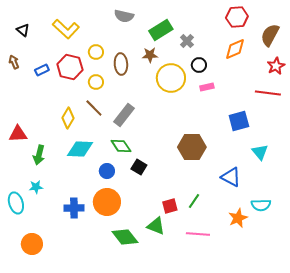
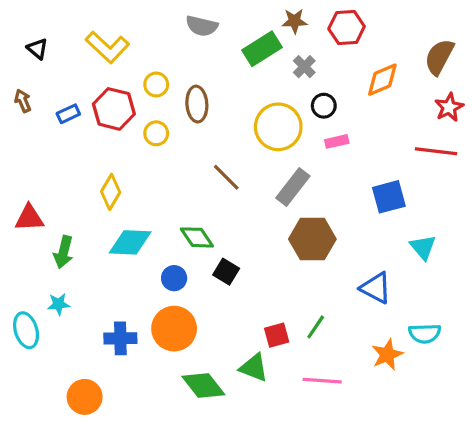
red hexagon: (237, 17) -> (347, 28), moved
brown star: (150, 55) -> (294, 21), moved
brown line: (94, 108) -> (226, 177), moved
gray rectangle: (124, 115) -> (293, 187), moved
orange circle: (32, 244) -> (85, 397), moved

